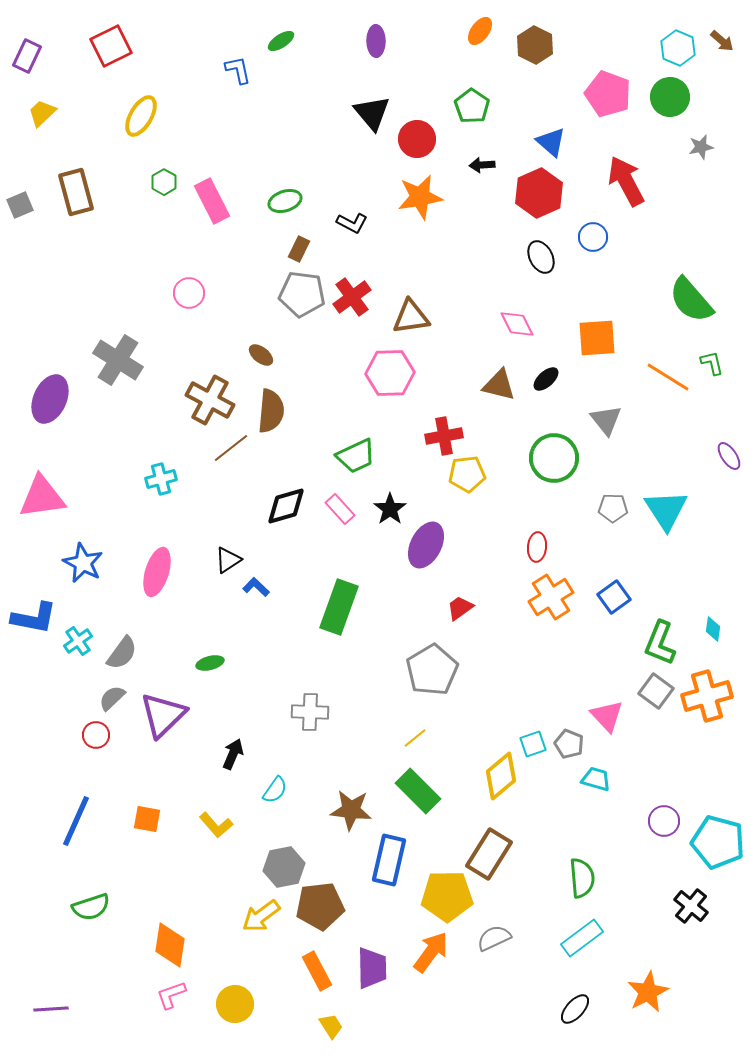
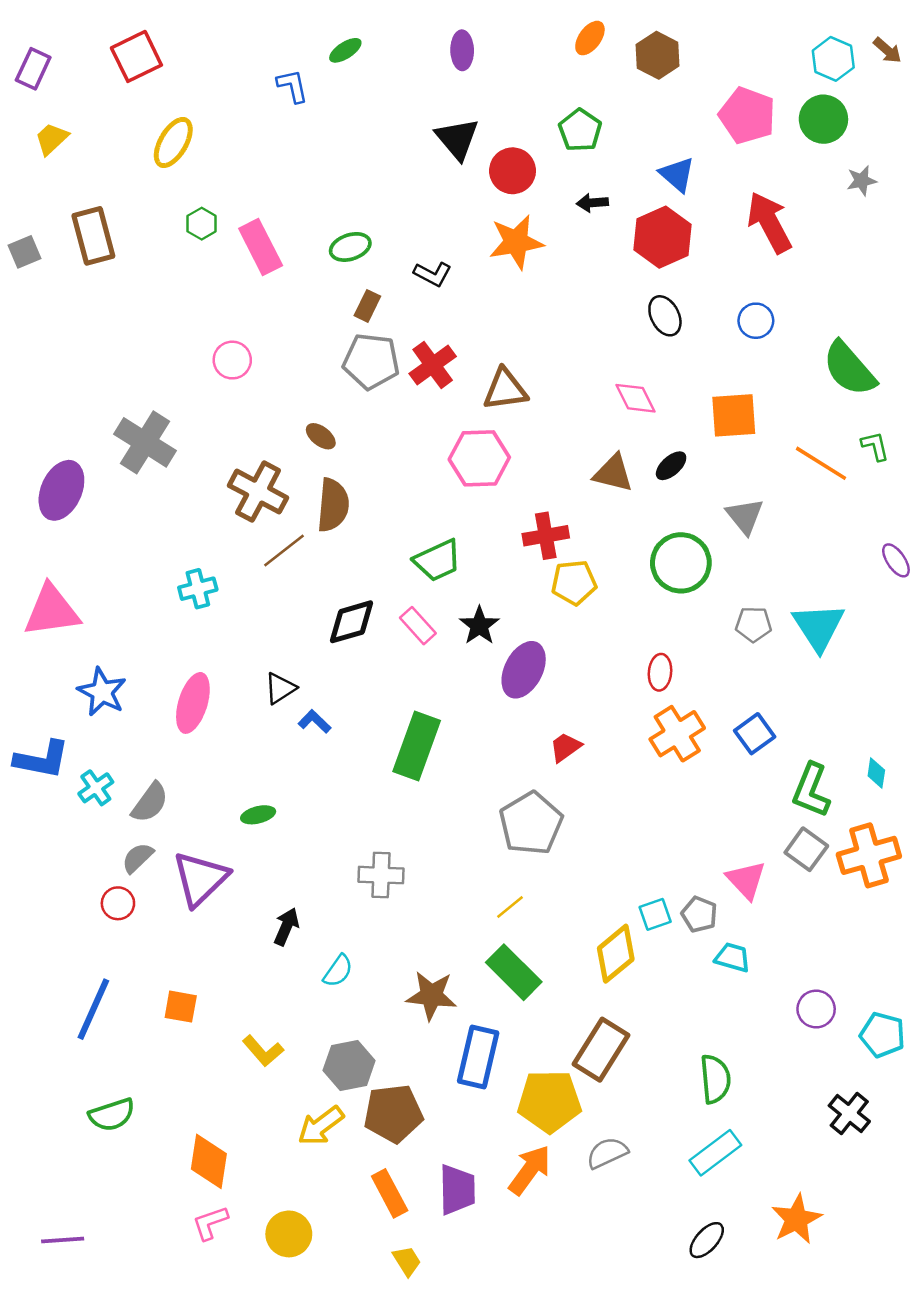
blue circle: (593, 237) -> (756, 321), moved
yellow L-shape: (216, 825) -> (263, 1051), moved
cyan pentagon: (718, 842) -> (882, 1035), size x0.7

